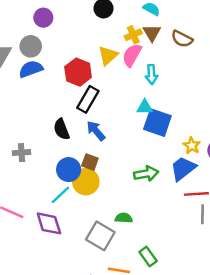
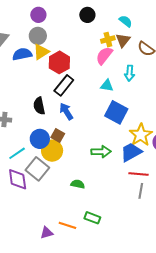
gray circle: (31, 46) -> (38, 36), moved
yellow triangle: (108, 56) -> (41, 52), moved
cyan arrow: (152, 74) -> (130, 73), moved
cyan triangle: (145, 107) -> (107, 86), moved
yellow star: (192, 146) -> (141, 135), size x1.6
cyan line: (60, 195) -> (17, 153), moved
gray square: (100, 236) -> (37, 169), moved
green rectangle: (148, 257) -> (92, 218), turned -42

